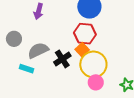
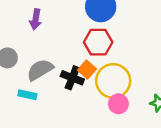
orange square: (82, 50) -> (87, 70), moved
black cross: (62, 59) -> (72, 78), turned -30

